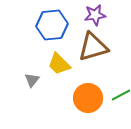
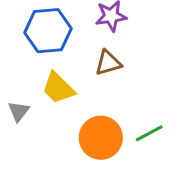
brown triangle: (93, 47) -> (108, 63), size x0.6

